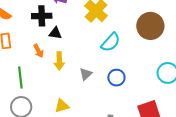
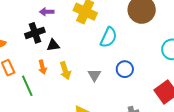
orange arrow: (39, 51) -> (42, 67), turned 32
green line: (20, 78) -> (27, 86), moved

